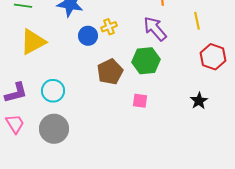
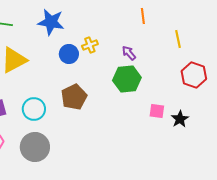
purple arrow: (155, 29) -> (129, 53), moved, size x0.6
brown pentagon: (110, 72) -> (74, 97), moved
pink square: (140, 101) -> (157, 111), moved

